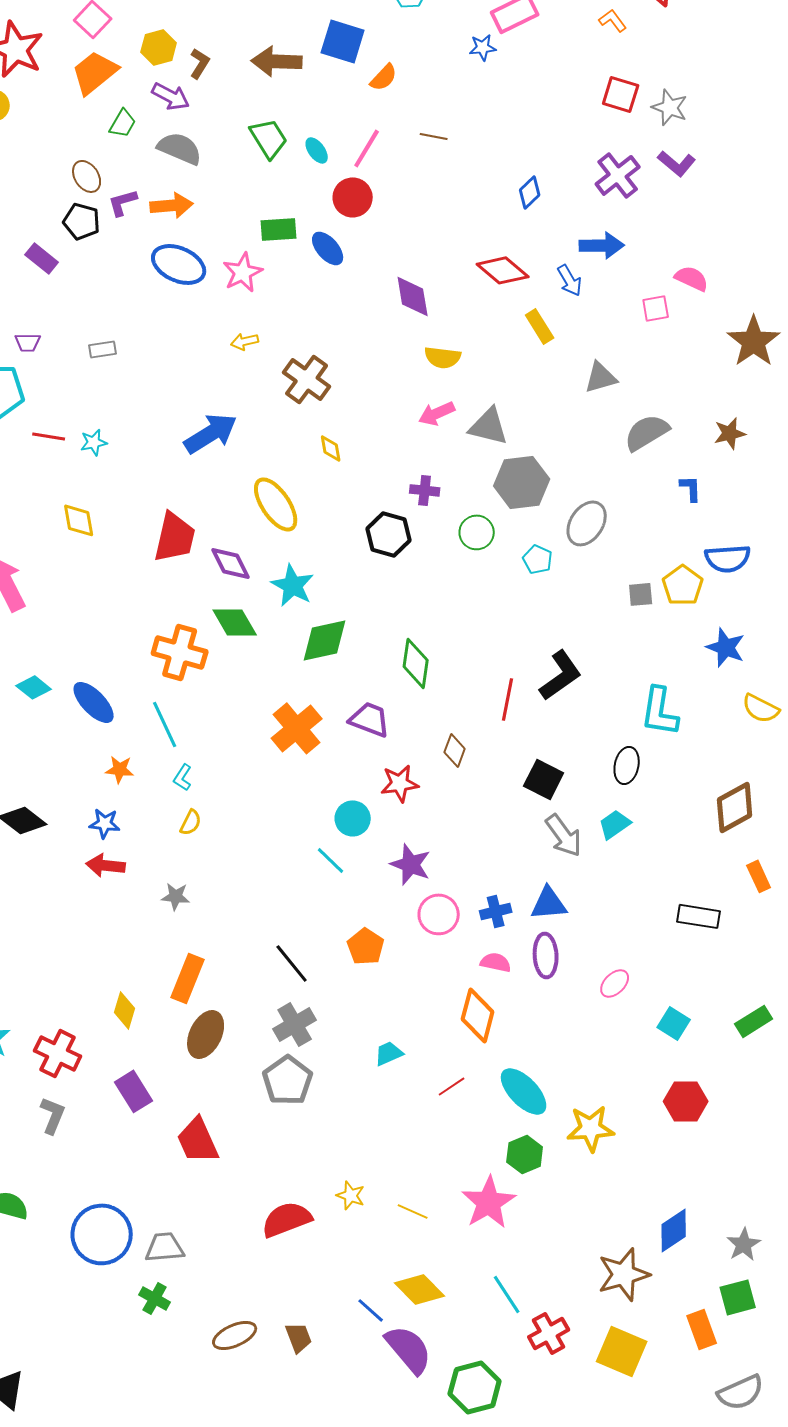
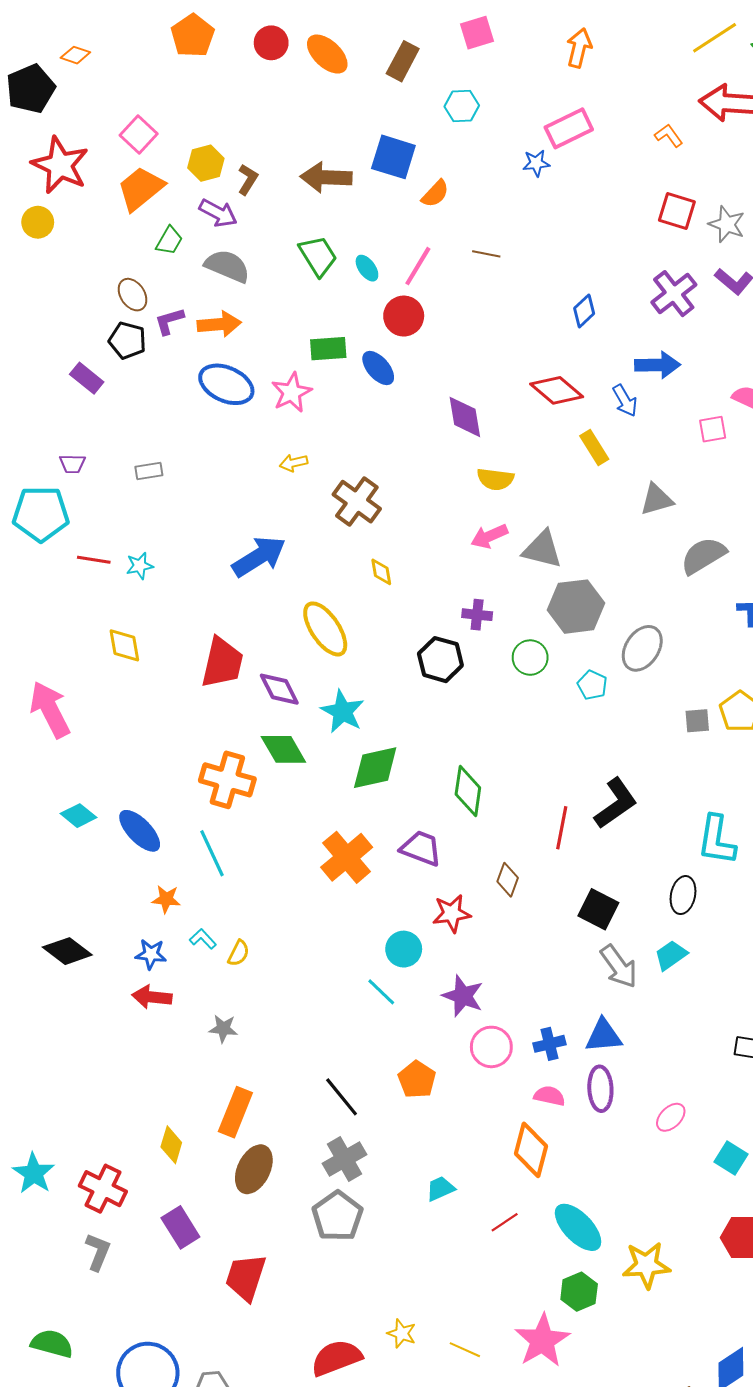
cyan L-shape: (183, 777) -> (203, 939), moved, turned 104
red trapezoid: (198, 1140) -> (246, 1277), turned 42

